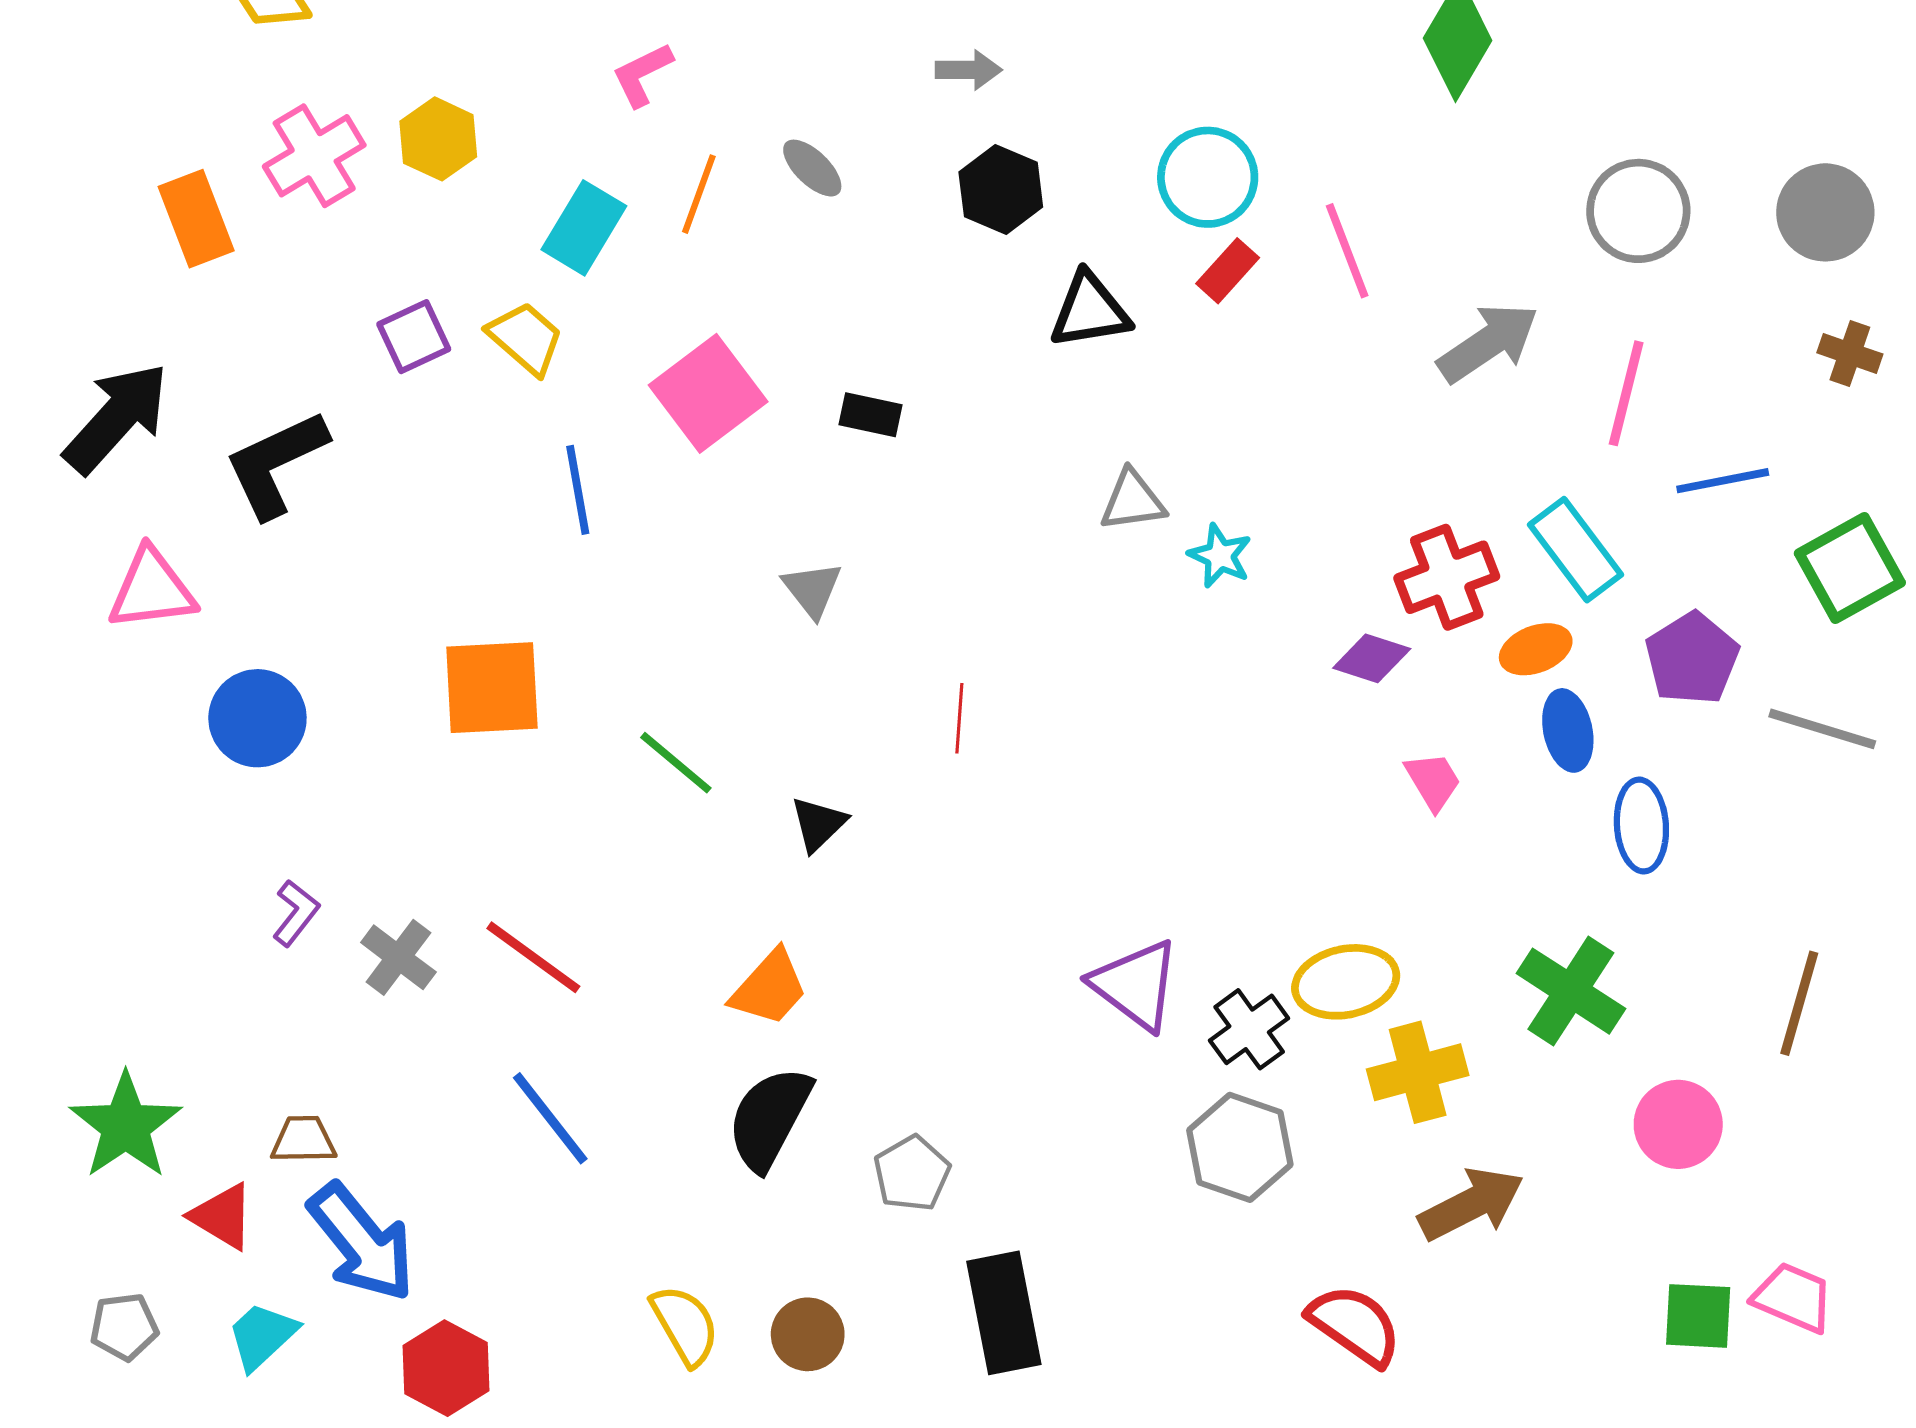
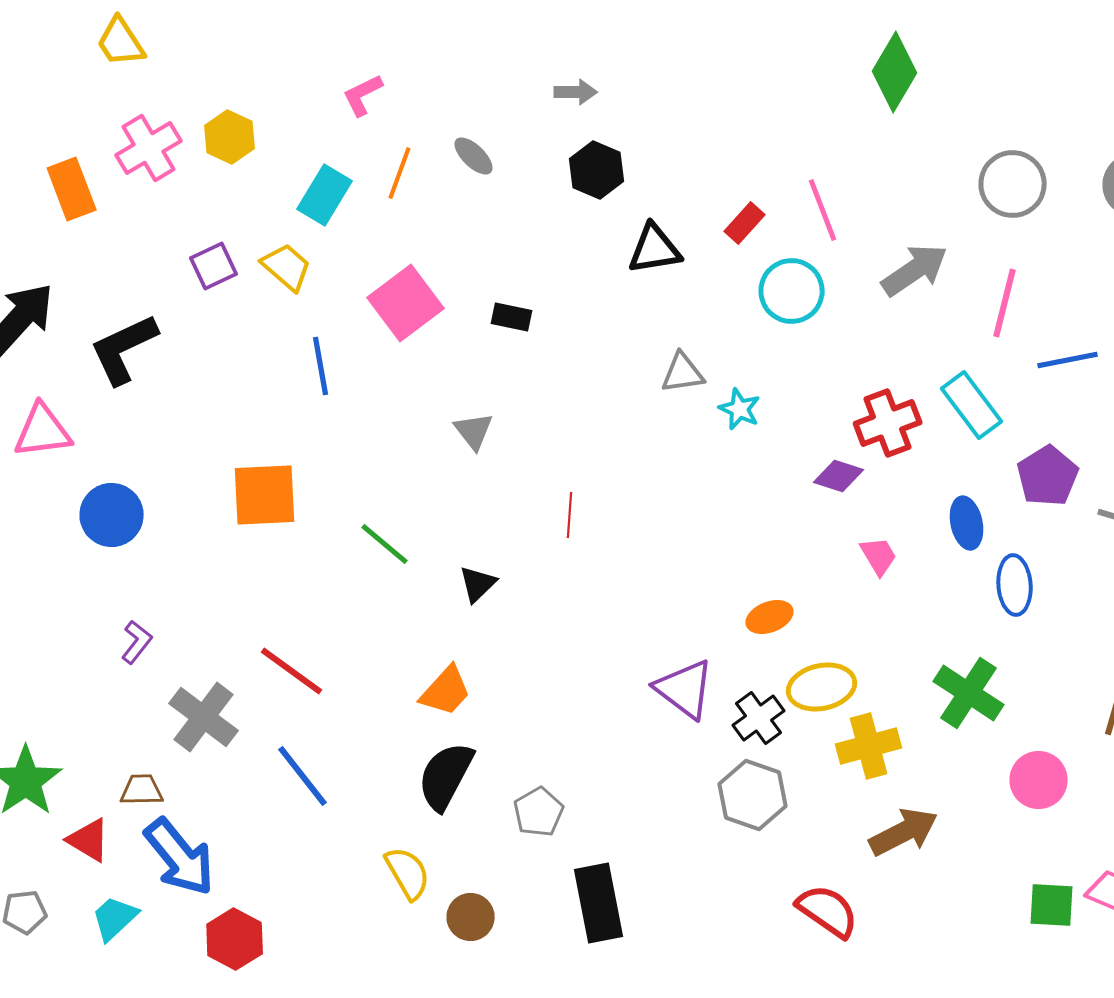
cyan circle: (1208, 177) -> (792, 291), moved
orange ellipse: (1536, 649) -> (770, 617), moved
gray cross: (398, 957) -> (204, 717), moved, size x1.4
yellow semicircle: (685, 1325) -> (408, 873), moved

